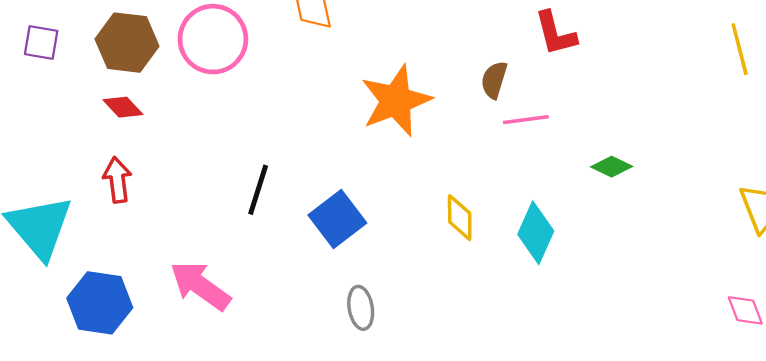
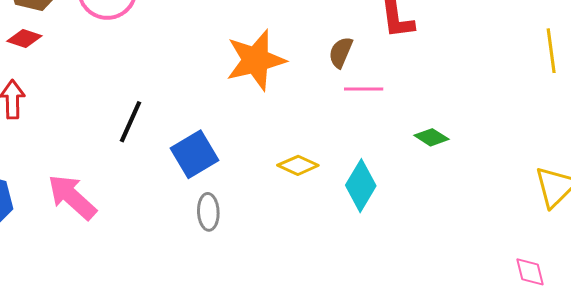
red diamond: (123, 107) -> (24, 39), turned -36
yellow diamond: (460, 218) -> (298, 165), turned -72
gray ellipse: (361, 308) -> (208, 212), moved

